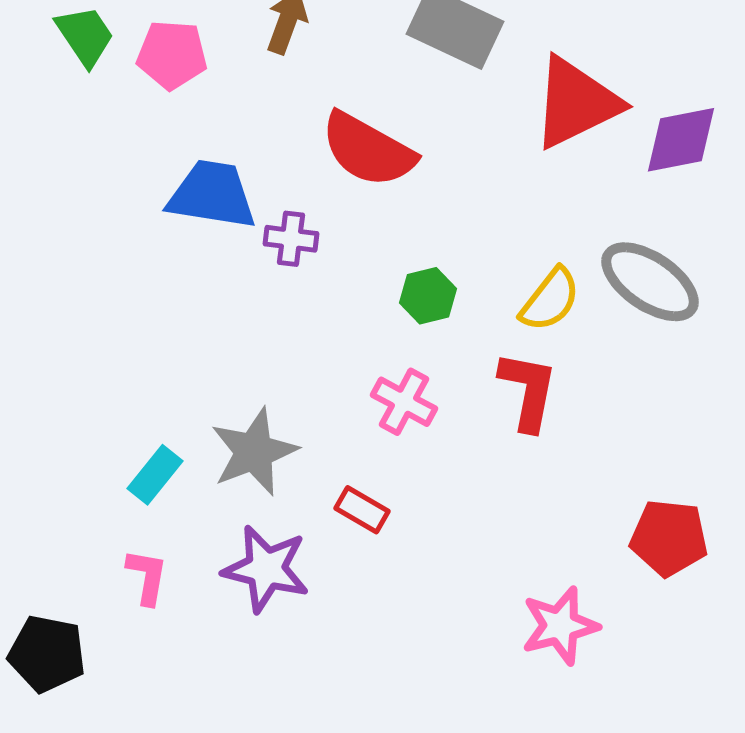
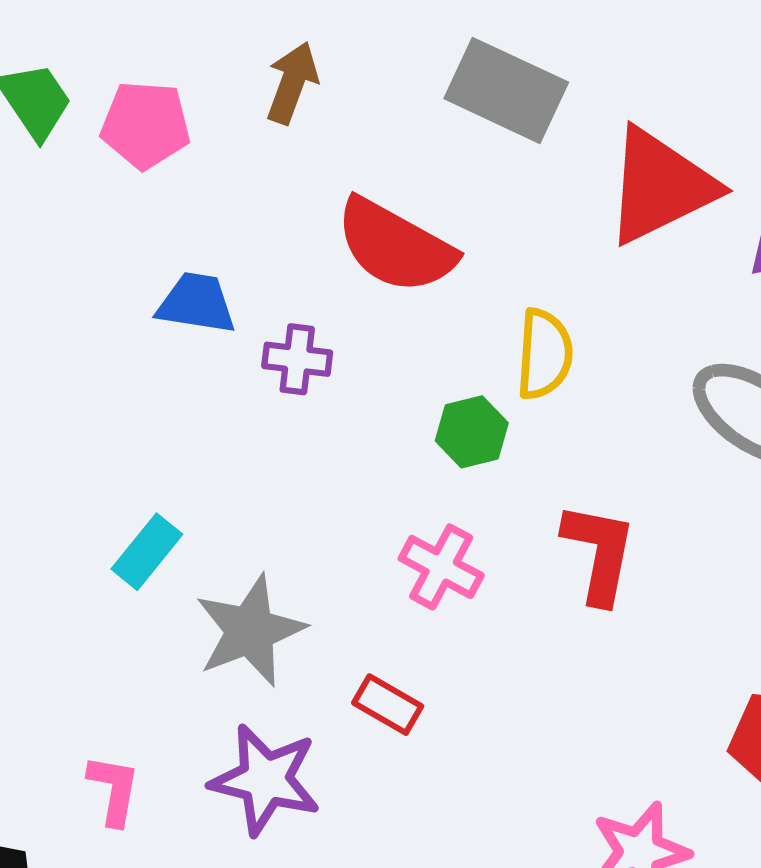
blue trapezoid: (212, 195) -> (197, 303), size x0.7
yellow semicircle: (550, 300) -> (544, 354), moved, turned -34
cyan rectangle: (155, 475) -> (147, 552), moved

